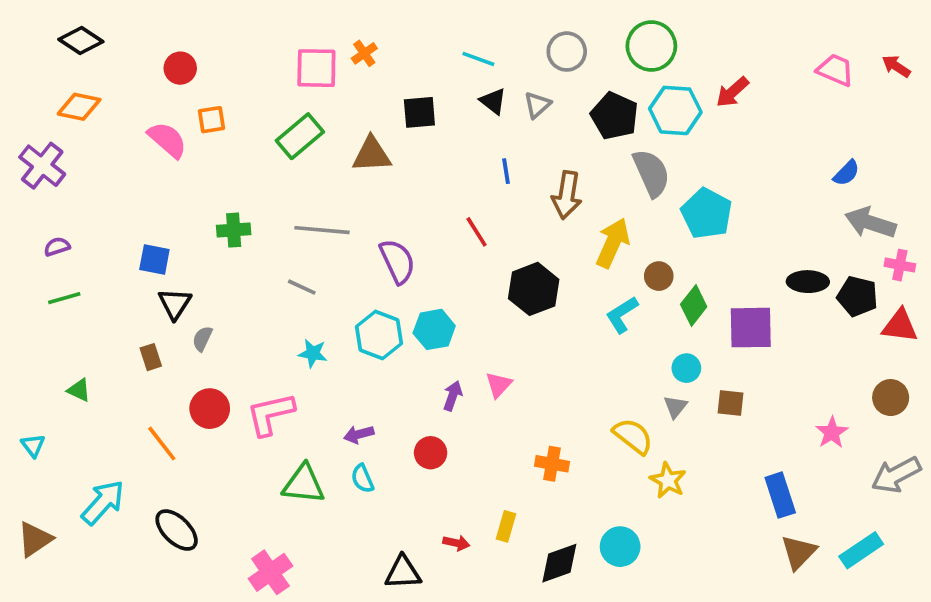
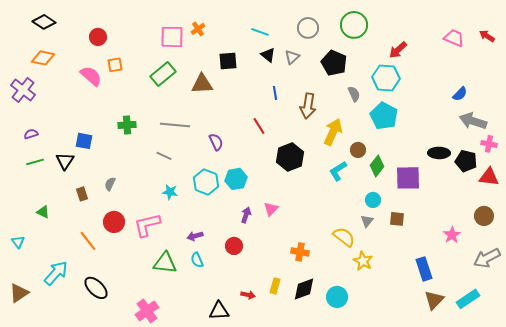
cyan hexagon: (675, 110) -> (386, 78), moved
gray semicircle: (651, 173) -> (354, 94), size x0.6
purple semicircle: (397, 261) -> (216, 142), size x0.7
black triangle: (175, 304) -> (65, 161), moved
black diamond: (559, 563) -> (304, 289), moved

